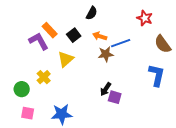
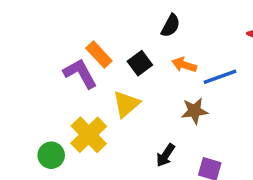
brown star: (106, 54) -> (194, 111), moved
yellow cross: (44, 77) -> (89, 135), size x1.5
black arrow: (106, 89) -> (165, 155), moved

